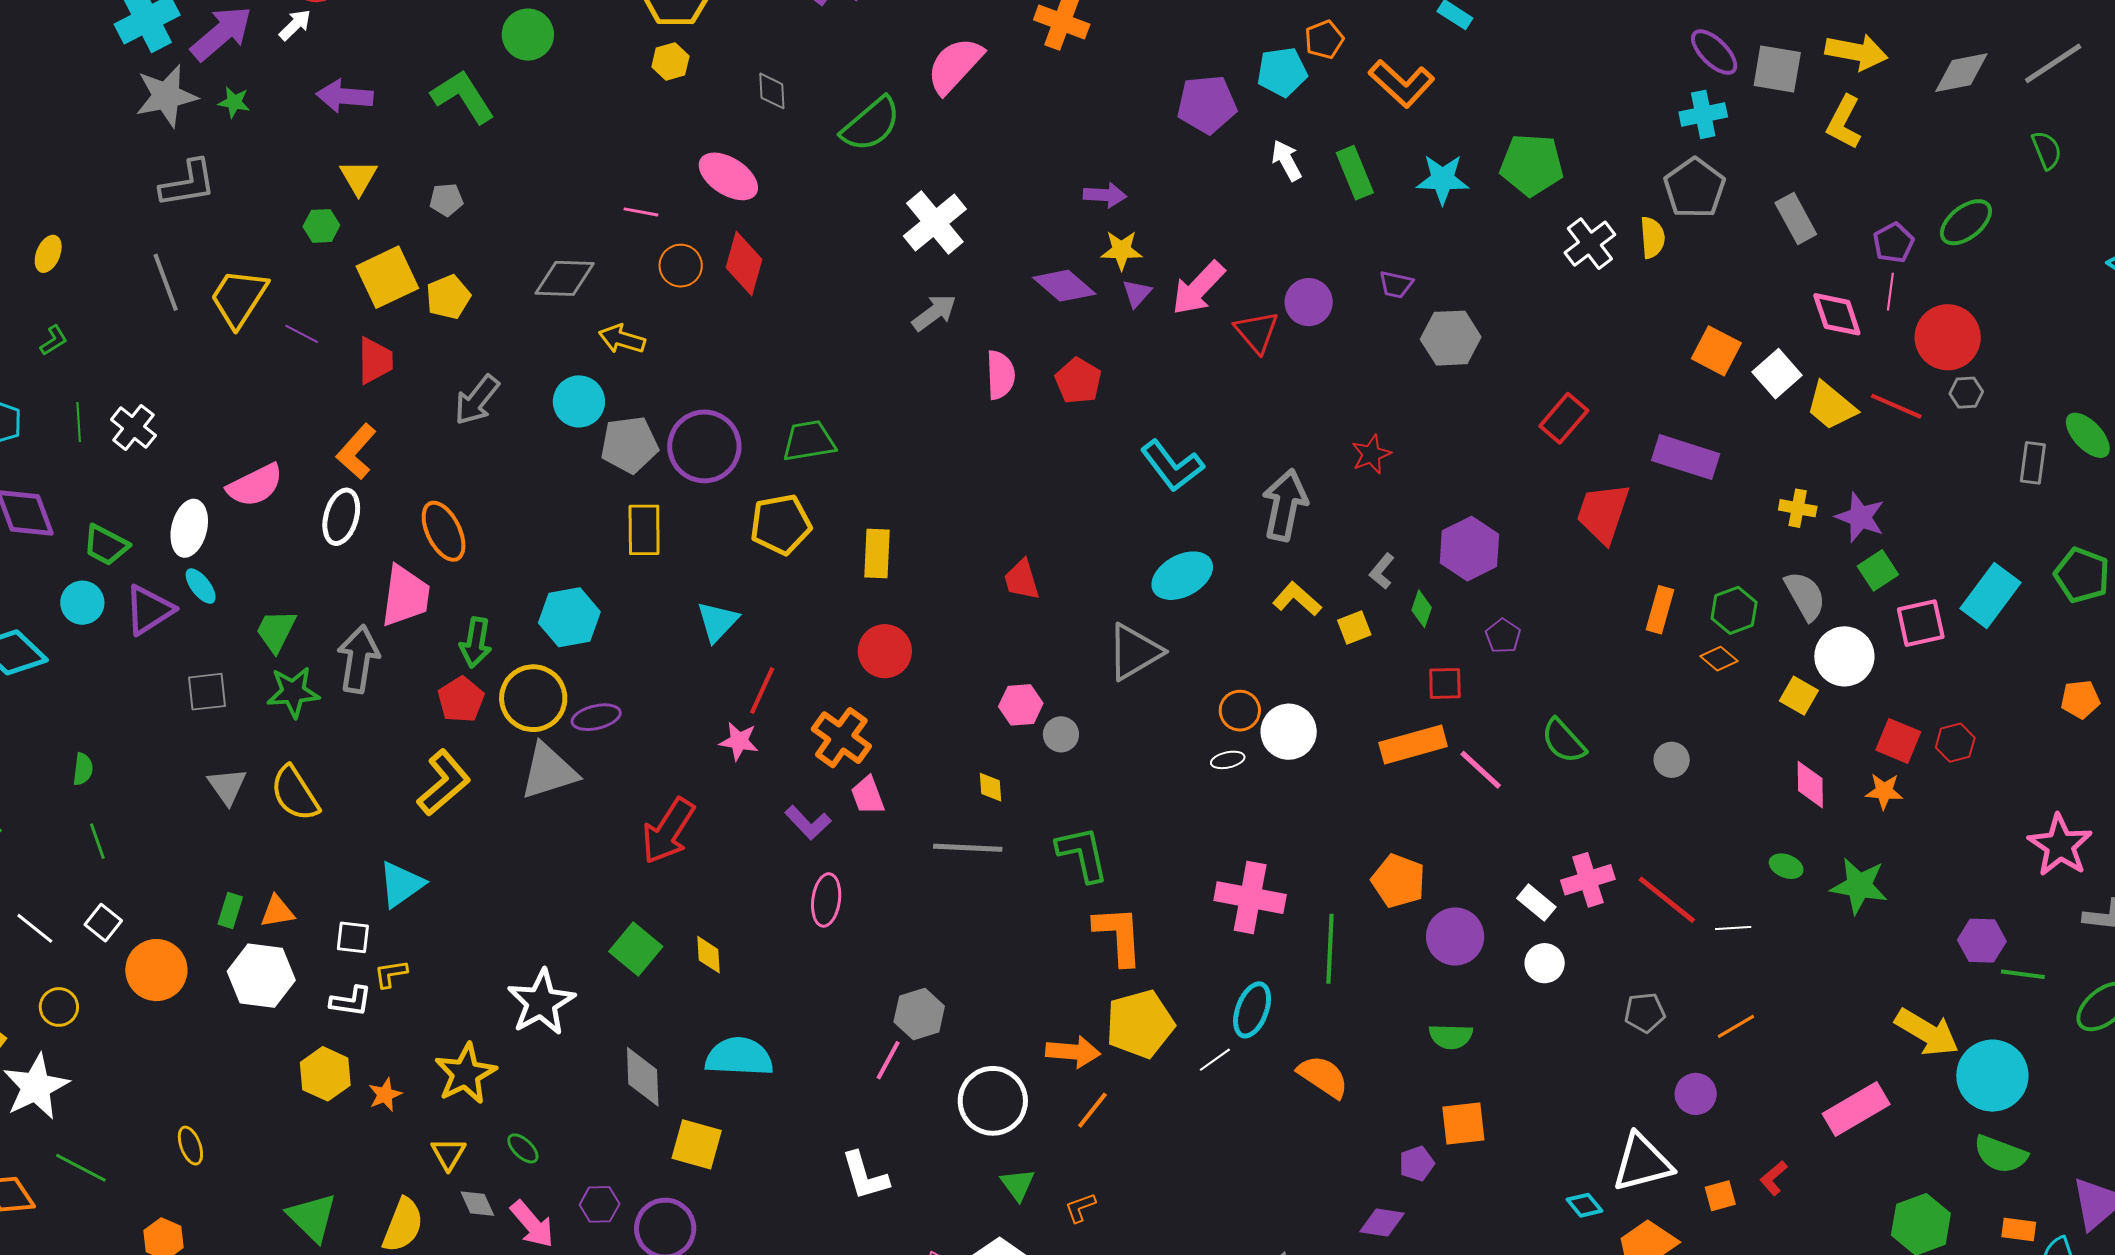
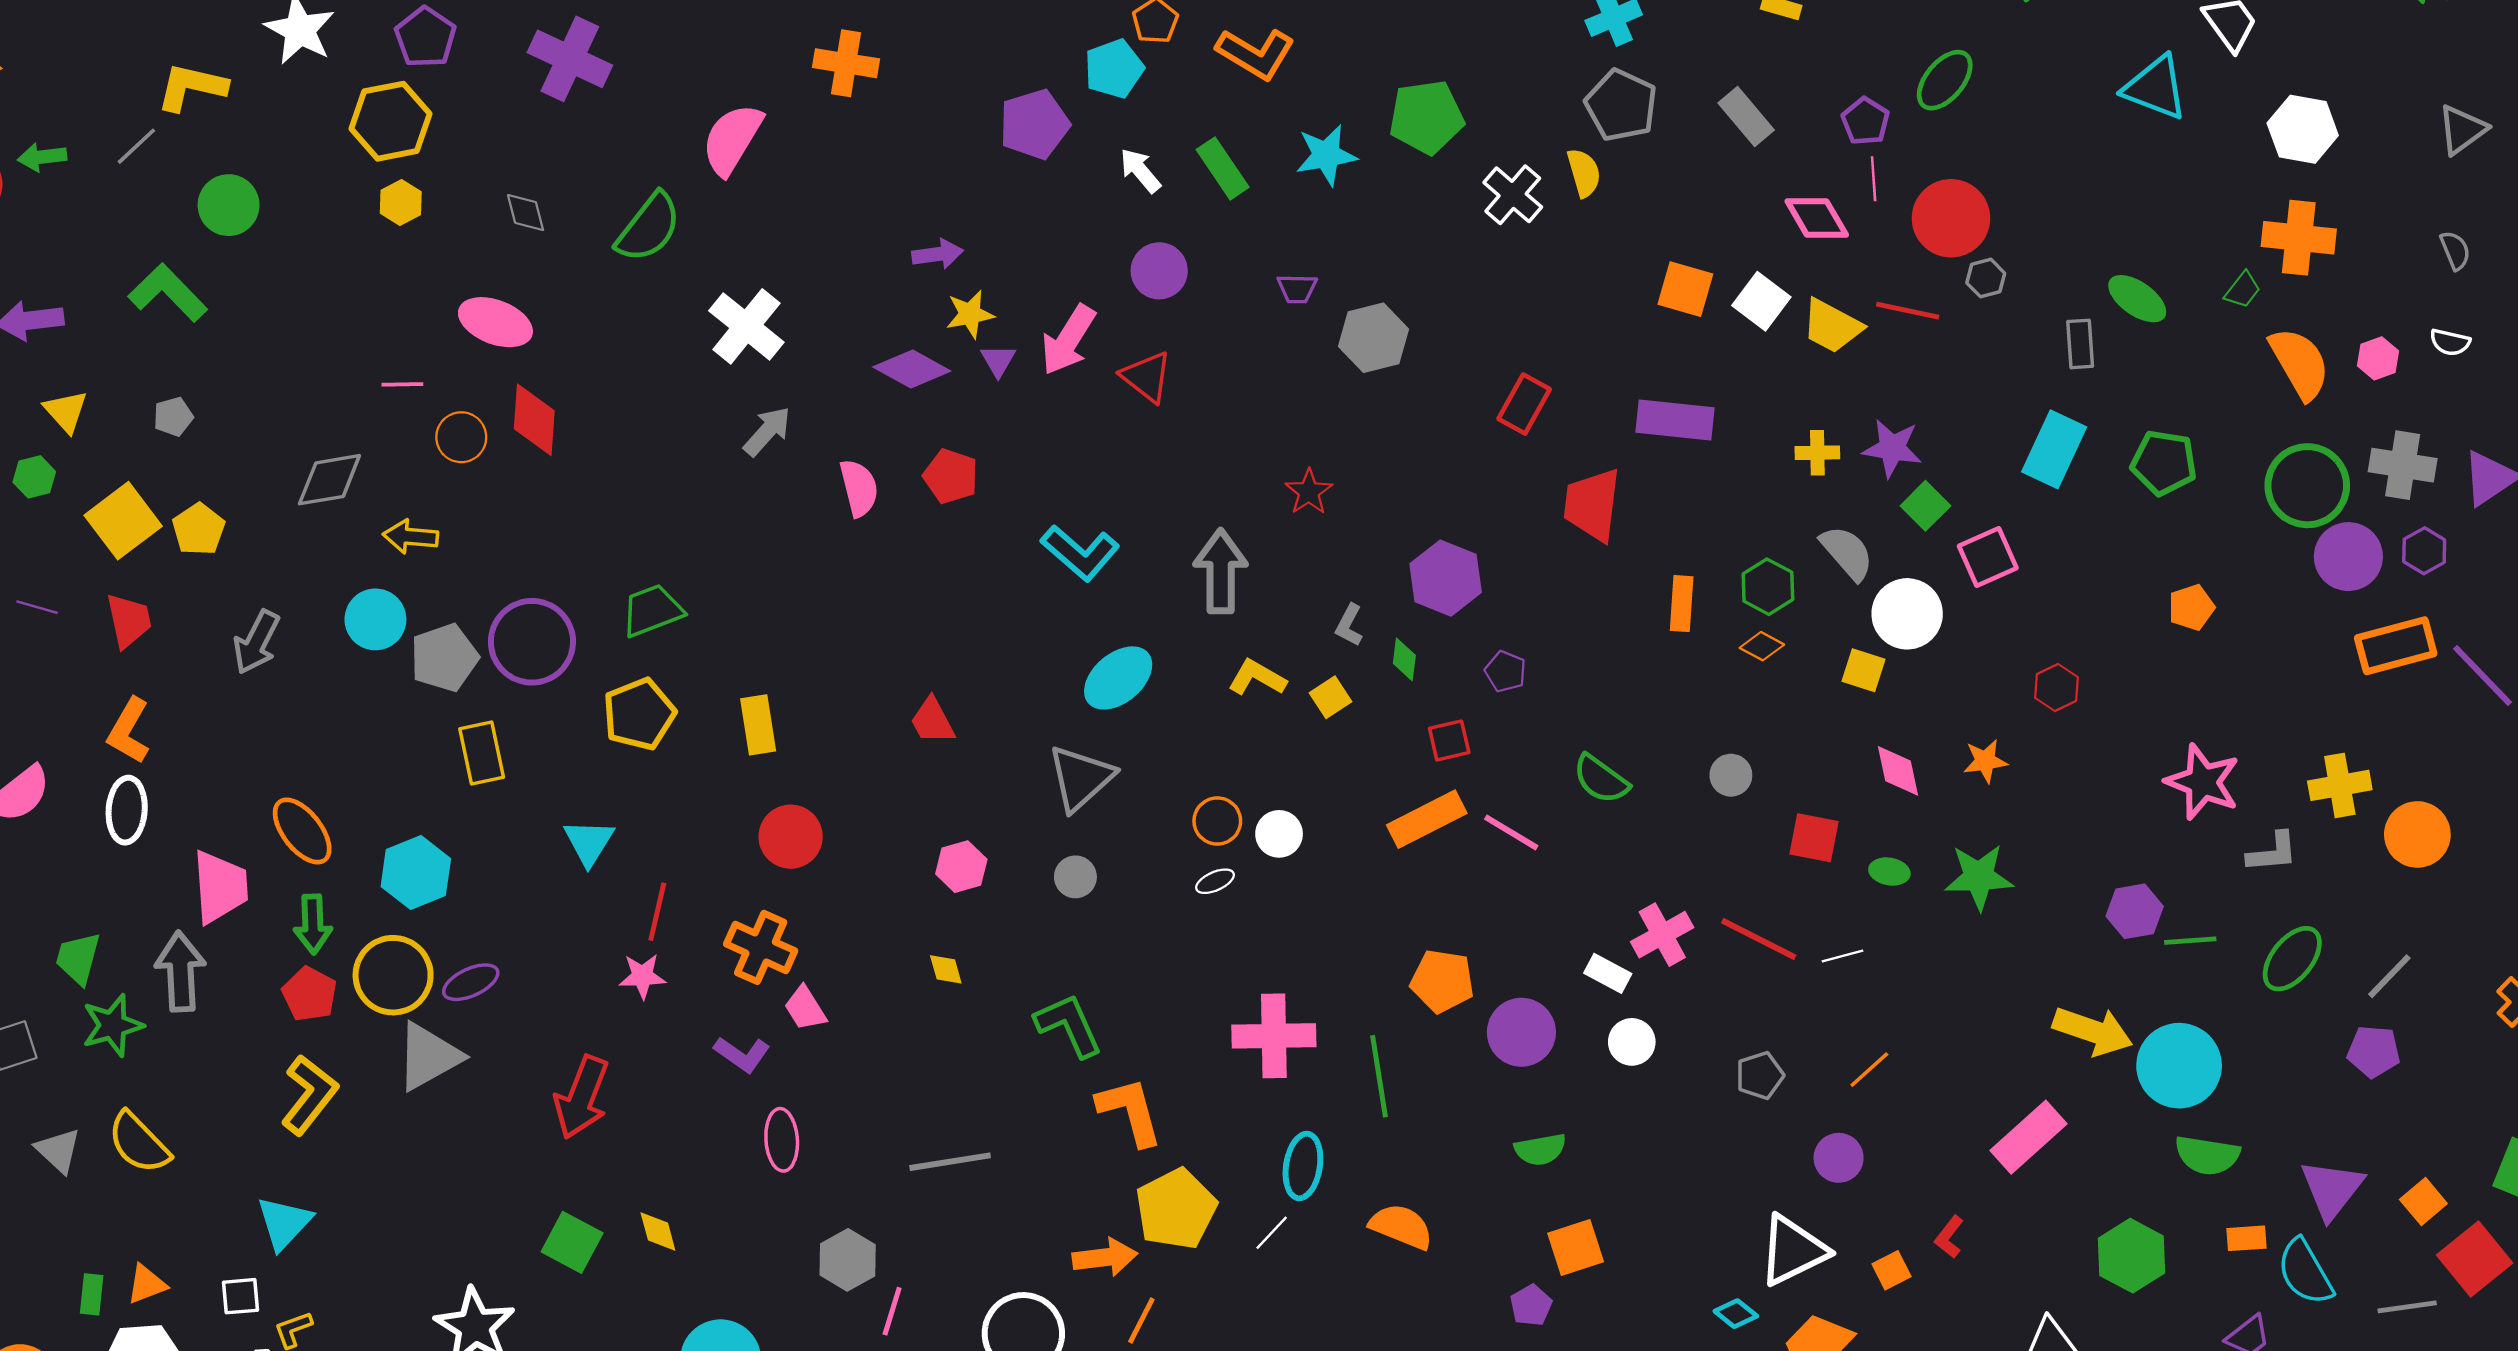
purple circle: (1309, 302) -> (1159, 271), moved
orange ellipse: (444, 531) -> (302, 831), moved
cyan rectangle: (1991, 595) -> (2054, 449), moved
white circle: (1289, 732) -> (1279, 834), size x0.7
gray circle: (1061, 734) -> (1075, 877), moved
red square: (1898, 741) -> (1814, 838), moved
gray line: (968, 848) -> (950, 1162), moved
gray hexagon: (919, 1014) -> (848, 1260), moved

